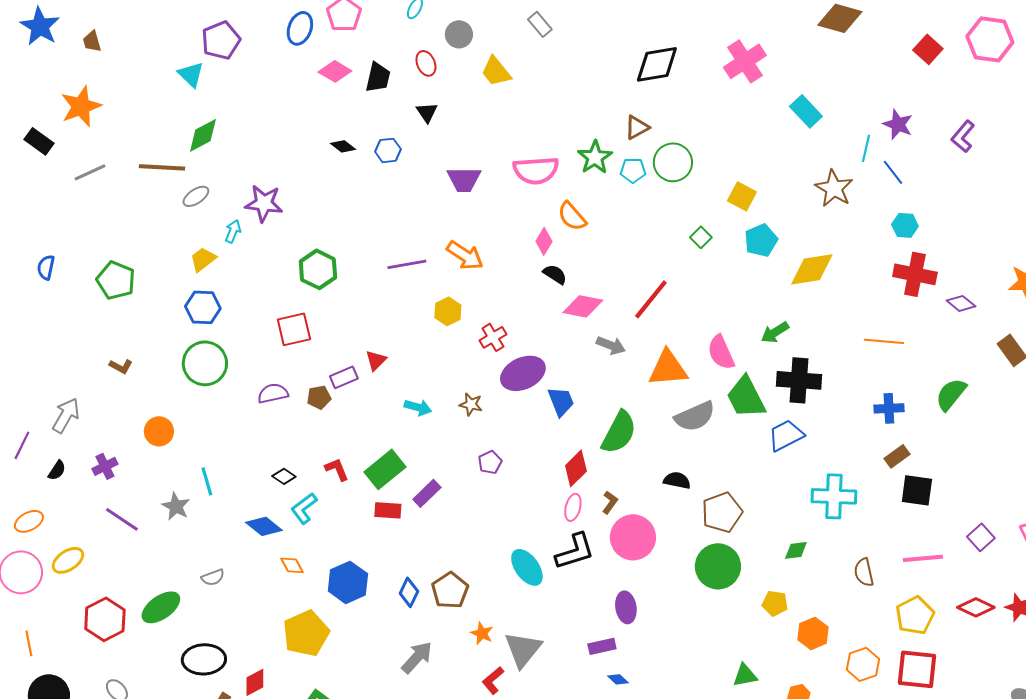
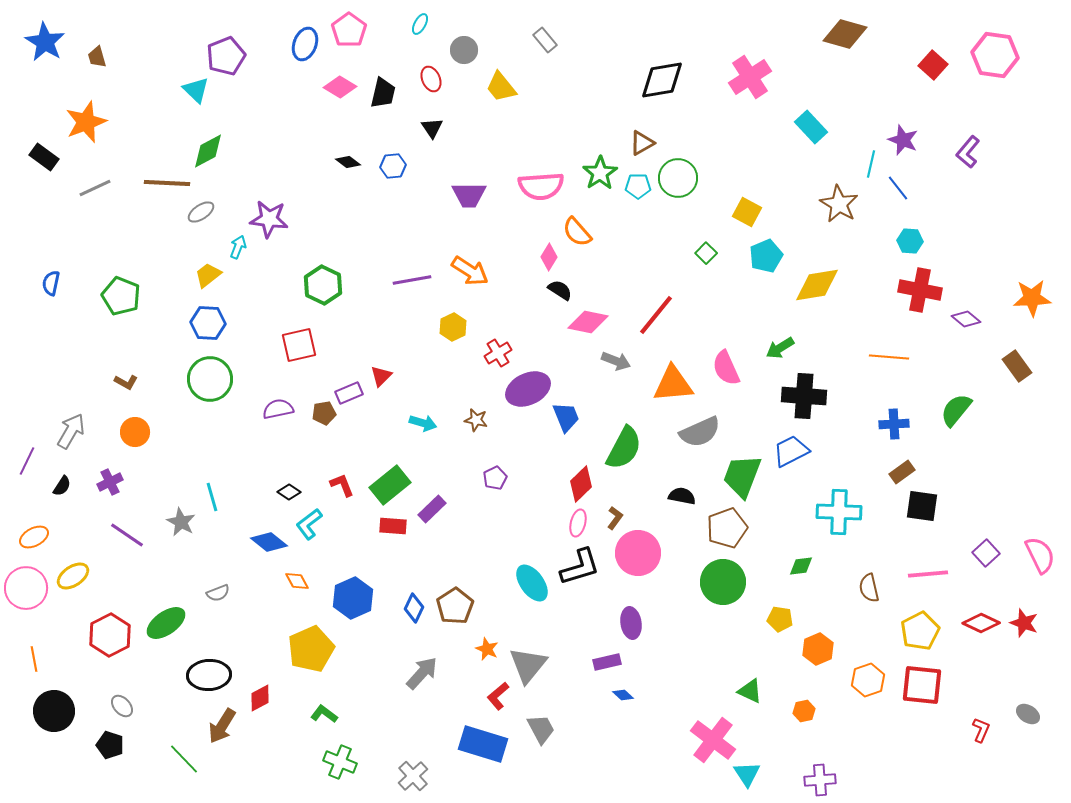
green trapezoid: (746, 397) -> (742, 476), moved, turned 48
orange circle: (159, 431) -> (135, 432), moved
green triangle: (745, 675) -> (750, 691), turned 36

